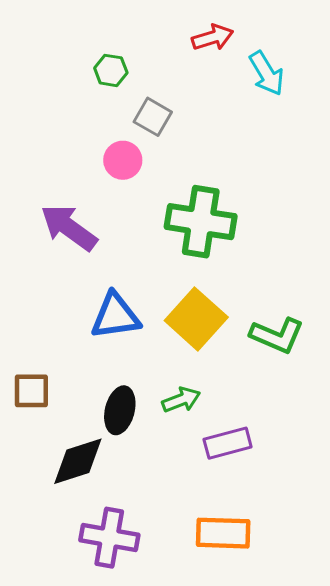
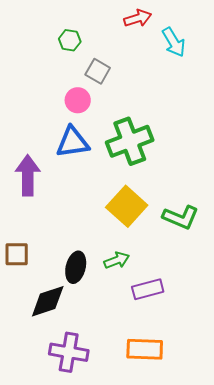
green cross: (201, 222) -> (130, 141), turned -30
purple arrow: (69, 228) -> (28, 175), moved, turned 54
blue triangle: (115, 316) -> (73, 142), moved

